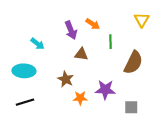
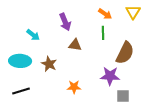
orange arrow: (93, 24) -> (105, 14), moved
brown star: (66, 79) -> (49, 64), moved
purple star: (105, 90) -> (110, 76), moved

